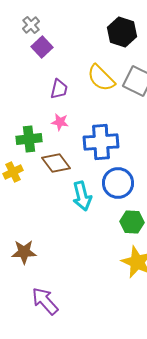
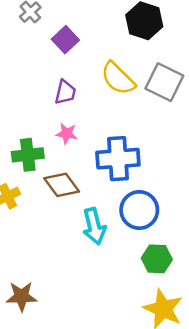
purple square: (42, 47) -> (65, 40), moved

